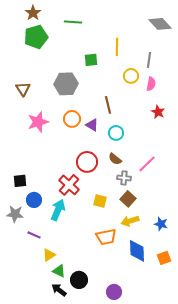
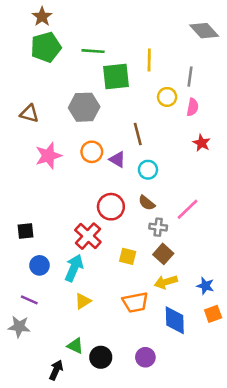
green line: (73, 22) -> (93, 51), moved
green square: (91, 60) -> (116, 77), size x1.6
brown triangle: (23, 89) -> (29, 114), turned -42
blue circle: (34, 200) -> (39, 265), moved
gray star: (15, 214) -> (19, 327), moved
purple line: (34, 235) -> (29, 300), moved
yellow triangle: (49, 255) -> (83, 301), moved
orange square: (164, 258) -> (213, 314), moved
black arrow: (59, 290) -> (56, 370), moved, turned 77
purple circle: (114, 292) -> (145, 357), moved

